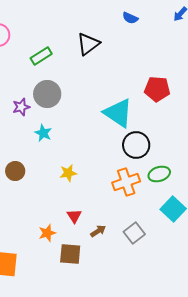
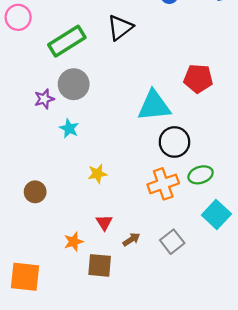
green rectangle: (41, 56) -> (67, 41), size x1.5
cyan triangle: (118, 113) -> (154, 106), turned -40
brown circle: (15, 171) -> (35, 192), moved

